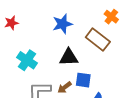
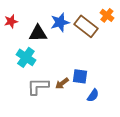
brown rectangle: (98, 40) -> (86, 26), moved
black triangle: (69, 57) -> (38, 33), moved

